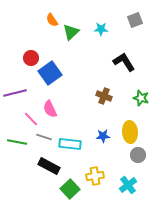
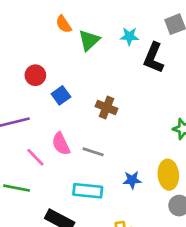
black L-shape: (124, 62) -> (154, 58), moved, turned -125
blue square: (50, 73) -> (61, 95), size x0.6
brown cross: (104, 96) -> (107, 107), moved
gray line: (44, 137) -> (93, 152), moved

